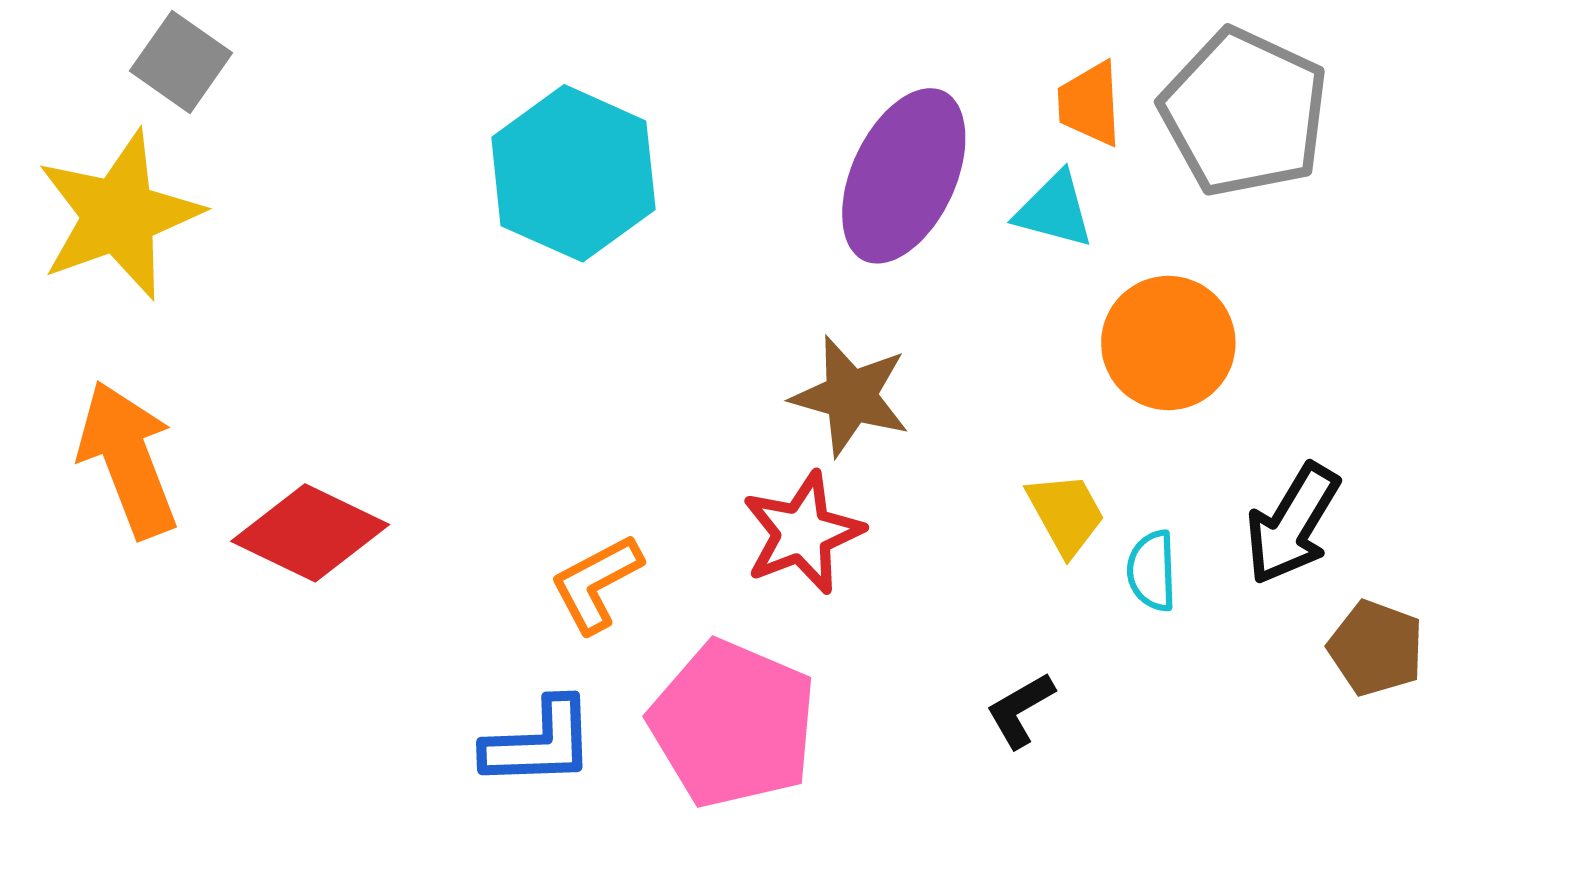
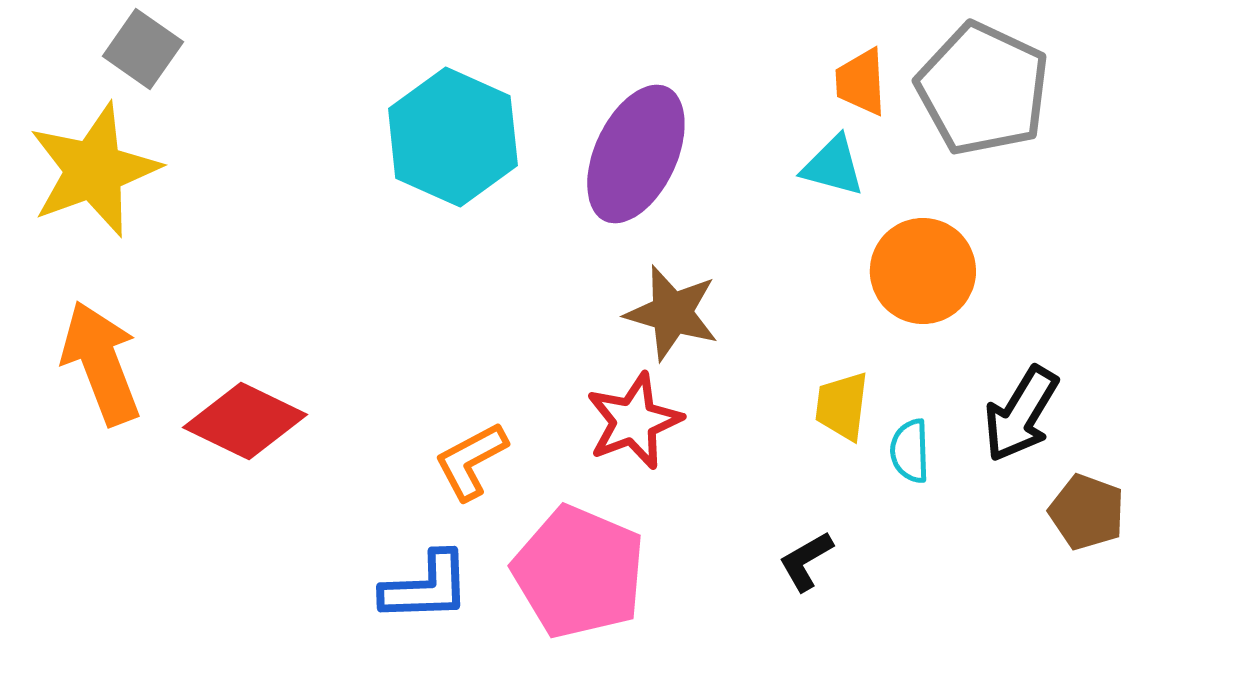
purple ellipse: (904, 176) -> (636, 154), moved
yellow trapezoid: (1066, 514) -> (842, 406), turned -144

